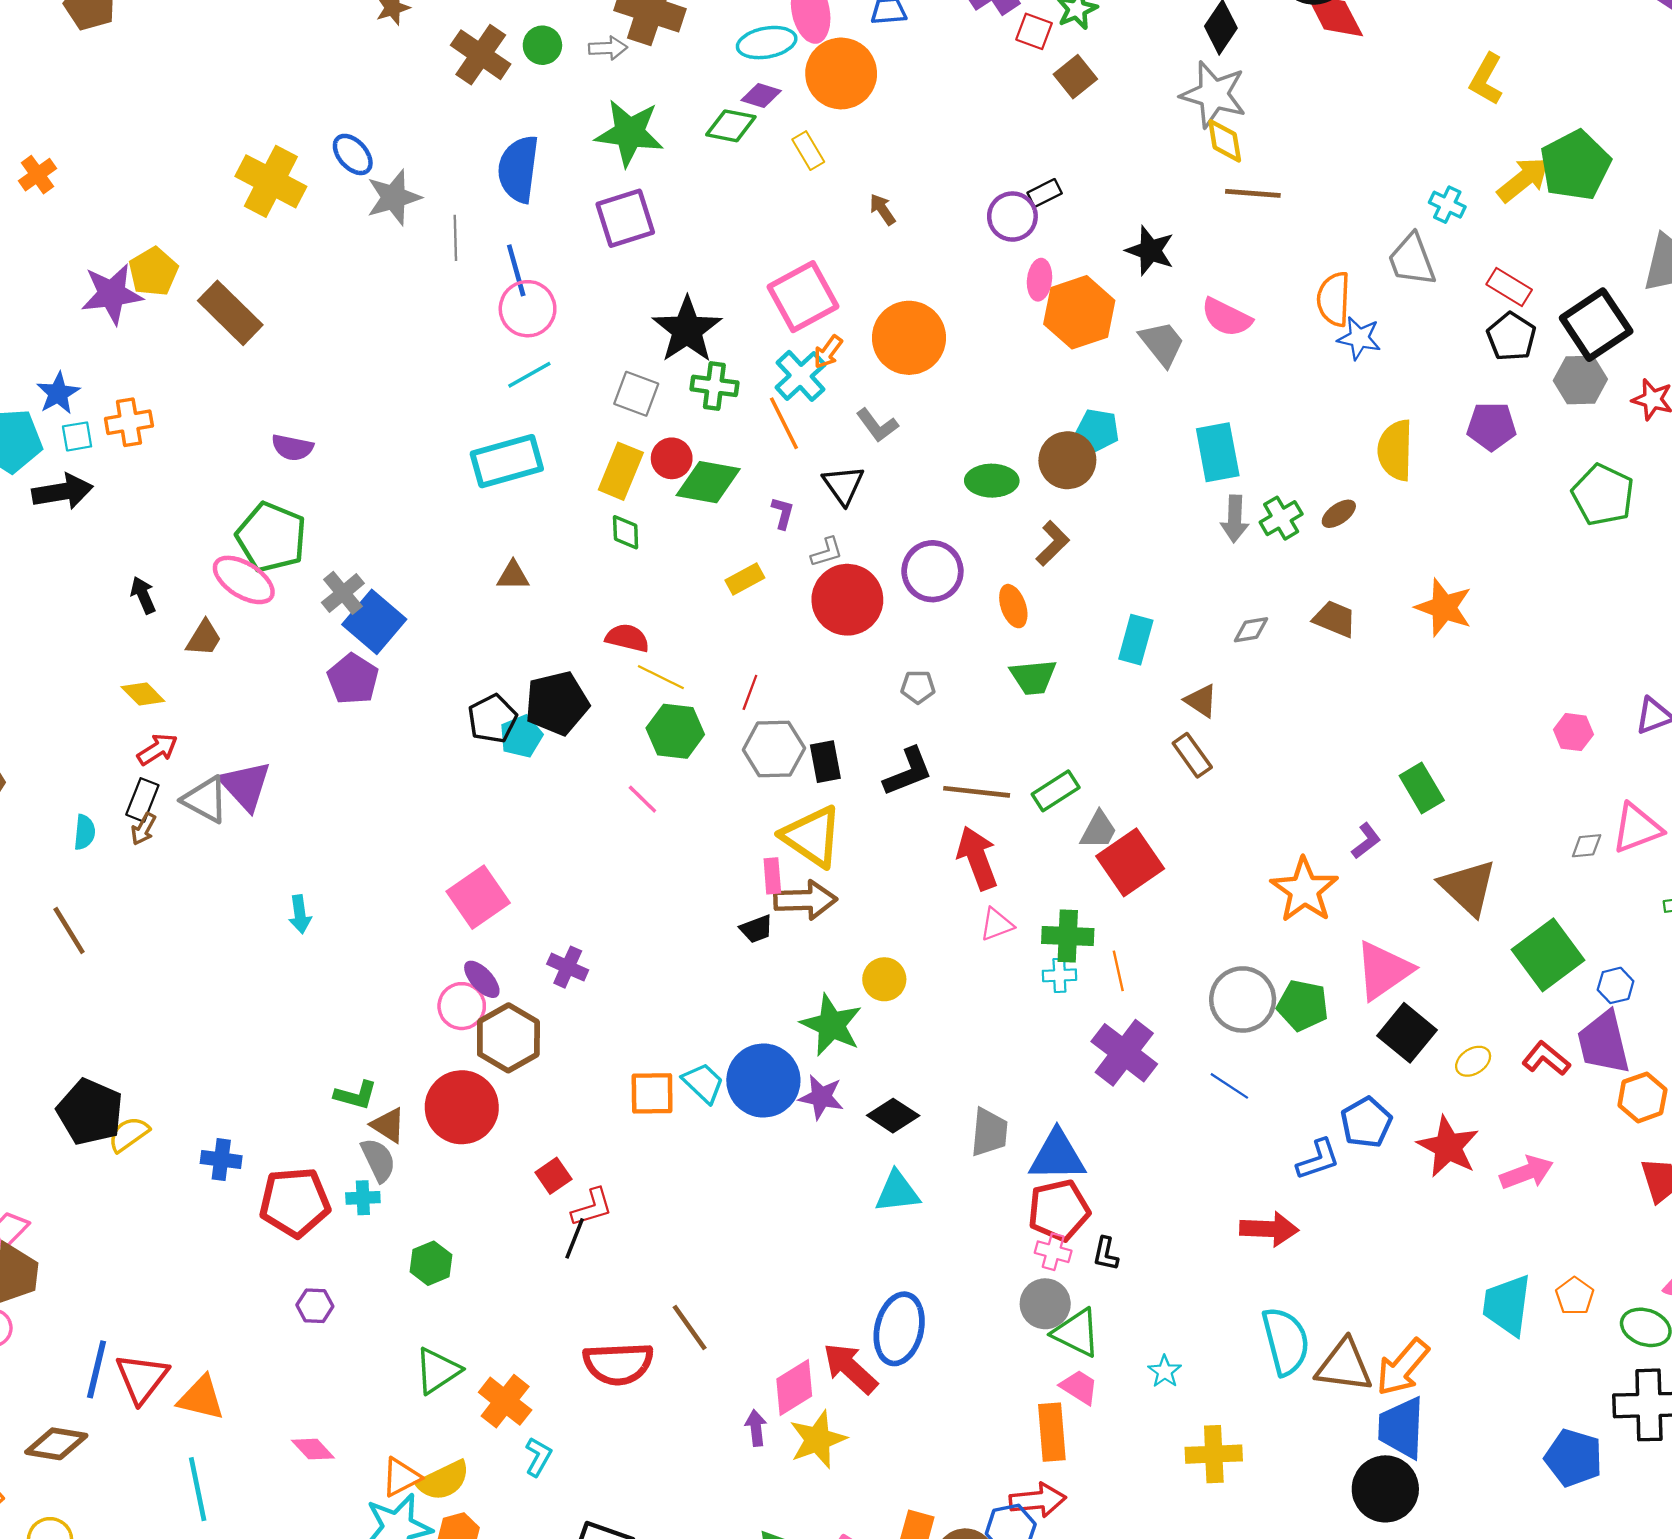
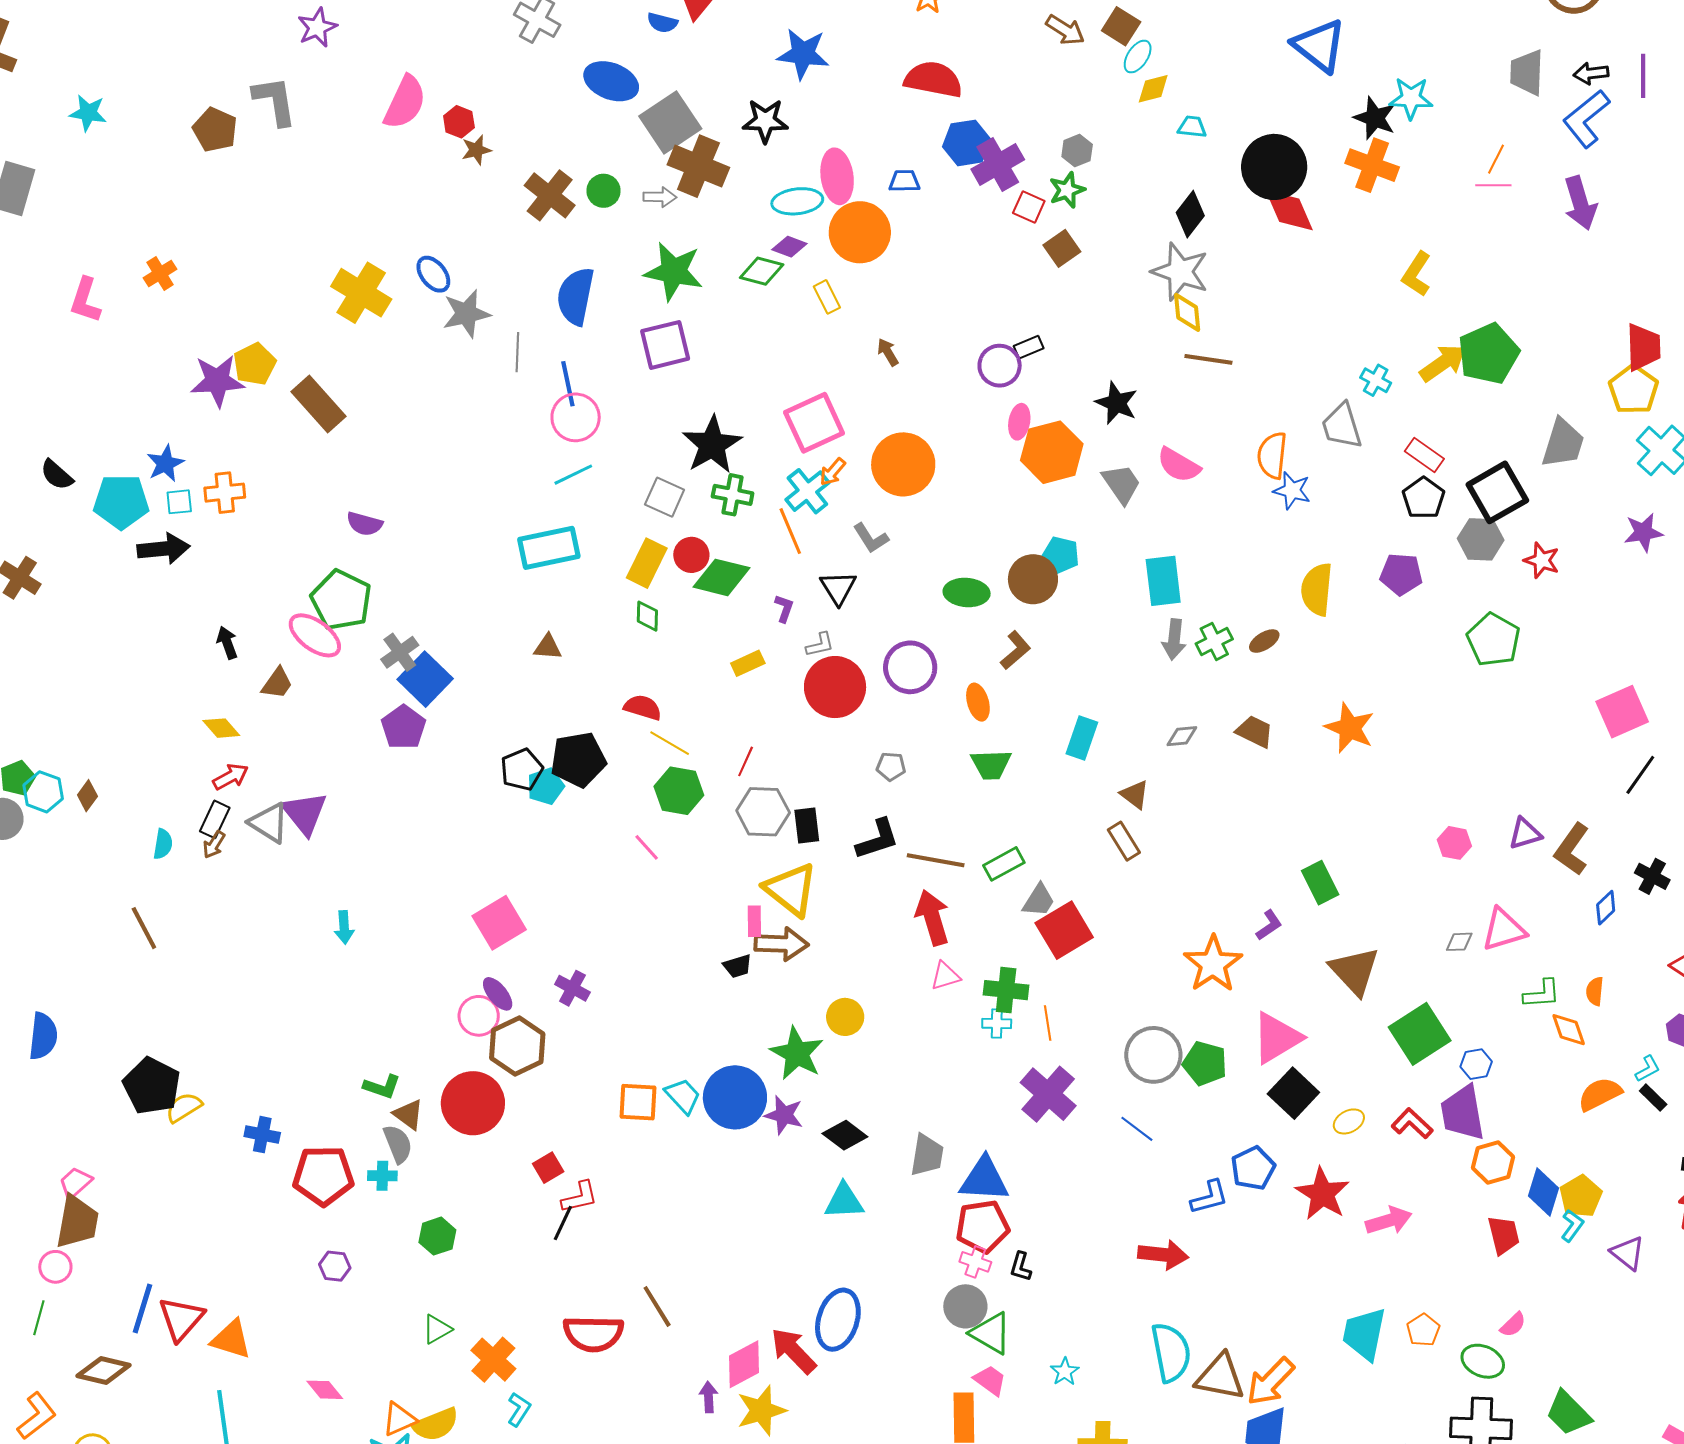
green triangle: (438, 1371) -> (437, 1329), size x0.7

